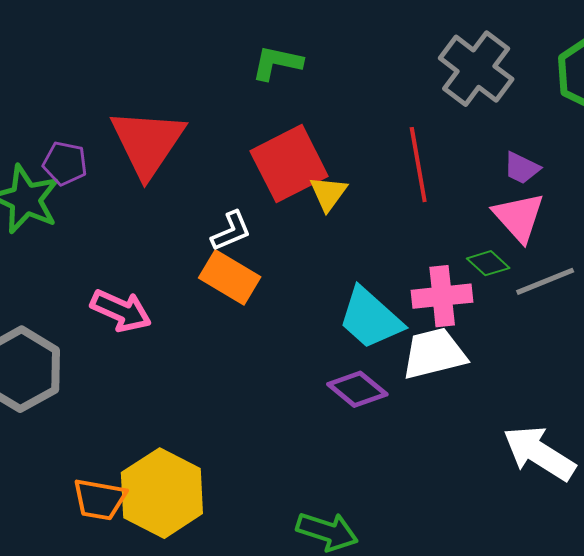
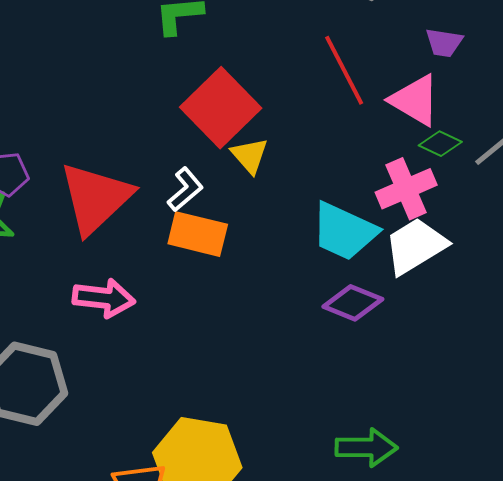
red triangle: (148, 143) -> (96, 198), moved, turned 30
yellow triangle: (328, 193) -> (250, 156), moved
pink triangle: (519, 217) -> (415, 100), moved

